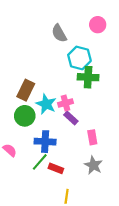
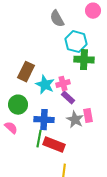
green circle: (25, 116) -> (18, 105), moved
green line: (40, 162) -> (39, 139), turned -30
gray star: (93, 165) -> (75, 120), moved
red rectangle: (56, 168) -> (54, 145), size x1.5

